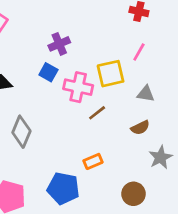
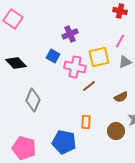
purple cross: (59, 44) -> (70, 34), moved
gray triangle: (146, 94) -> (125, 62), moved, turned -32
orange rectangle: (93, 161) -> (86, 122), turned -64
brown circle: (133, 194) -> (116, 131), moved

